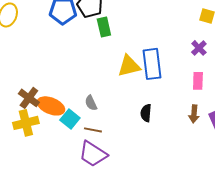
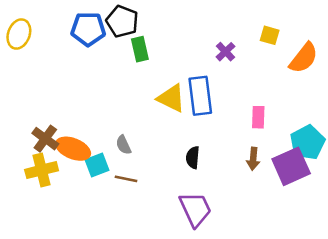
purple cross: (199, 48) -> (226, 52), moved
yellow triangle: (129, 66) -> (171, 98), turned 40
cyan square: (70, 119) -> (97, 165), turned 30
purple trapezoid: (93, 154) -> (195, 209), moved, turned -148

